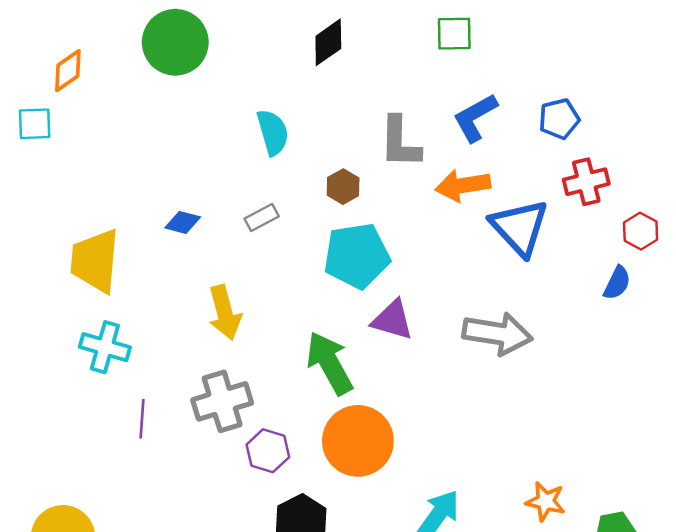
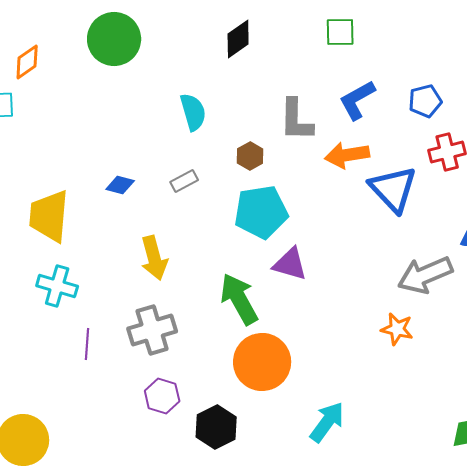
gray arrow: (497, 334) -> (425, 275), moved, turned 148
purple hexagon: (268, 451) -> (162, 396), moved
orange star: (546, 501) -> (397, 329), moved

